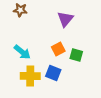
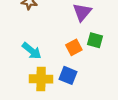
green square: (76, 55) -> (95, 40), moved

